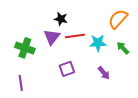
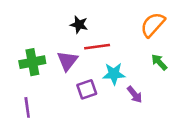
purple triangle: (52, 37) -> (67, 61), moved
cyan star: (98, 43) -> (114, 74), moved
green cross: (25, 48) -> (32, 62), turned -30

